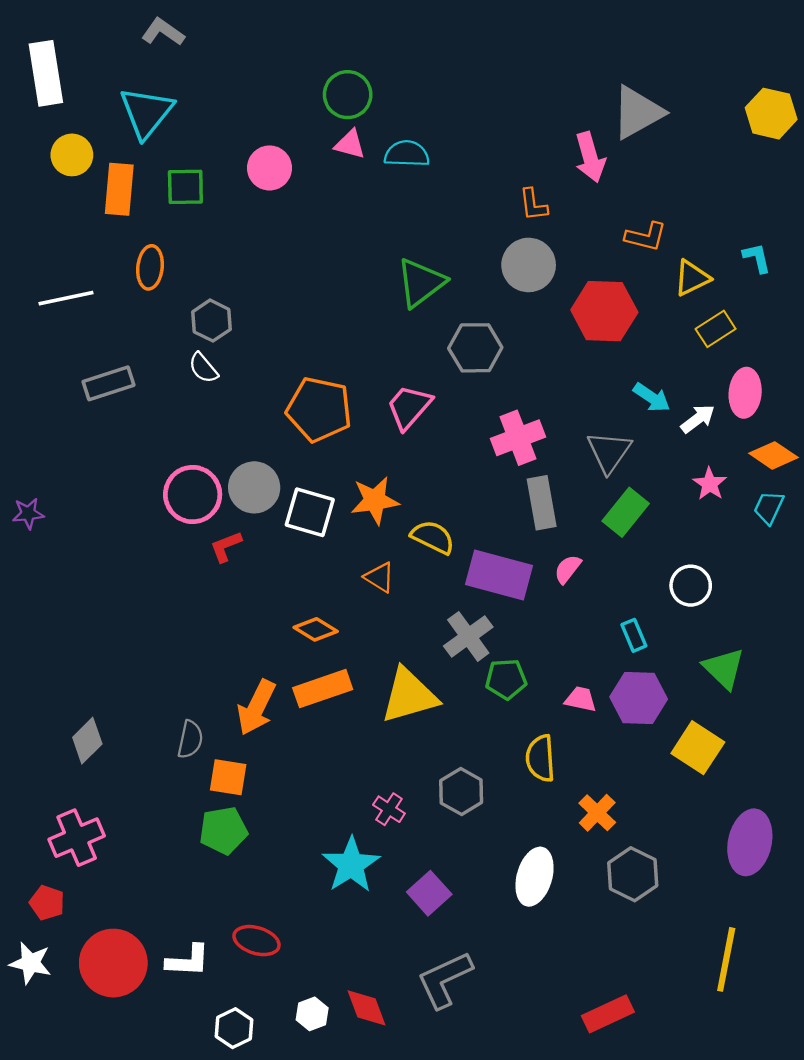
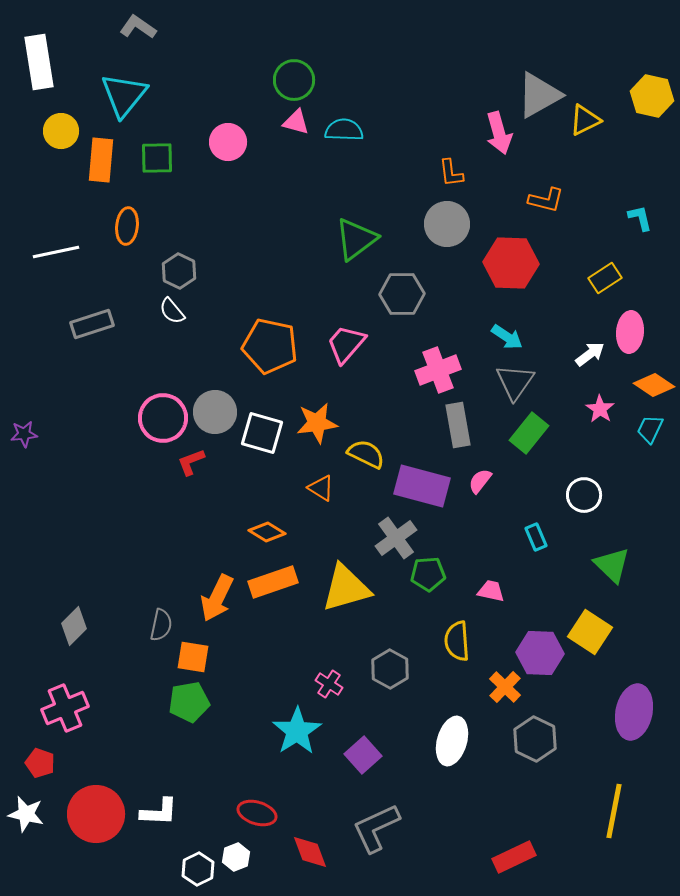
yellow triangle: (692, 278) -> (585, 120), moved
cyan arrow: (652, 397) -> (507, 337), moved
purple hexagon: (639, 698) -> (540, 653), moved
red ellipse: (256, 941) -> (257, 813), moved
white hexagon: (312, 1014) -> (236, 857), moved

